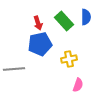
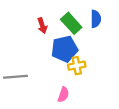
blue pentagon: (40, 44) -> (65, 49), moved
pink semicircle: (78, 85) -> (63, 95), moved

